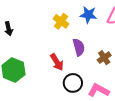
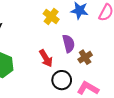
brown cross: (104, 58) -> (85, 57), moved

